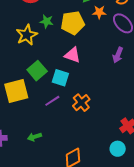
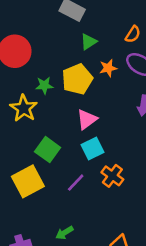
orange star: (99, 12) -> (108, 68), moved
pink triangle: (72, 55) -> (87, 119), turned -42
cyan square: (60, 78) -> (93, 148), moved, turned -30

